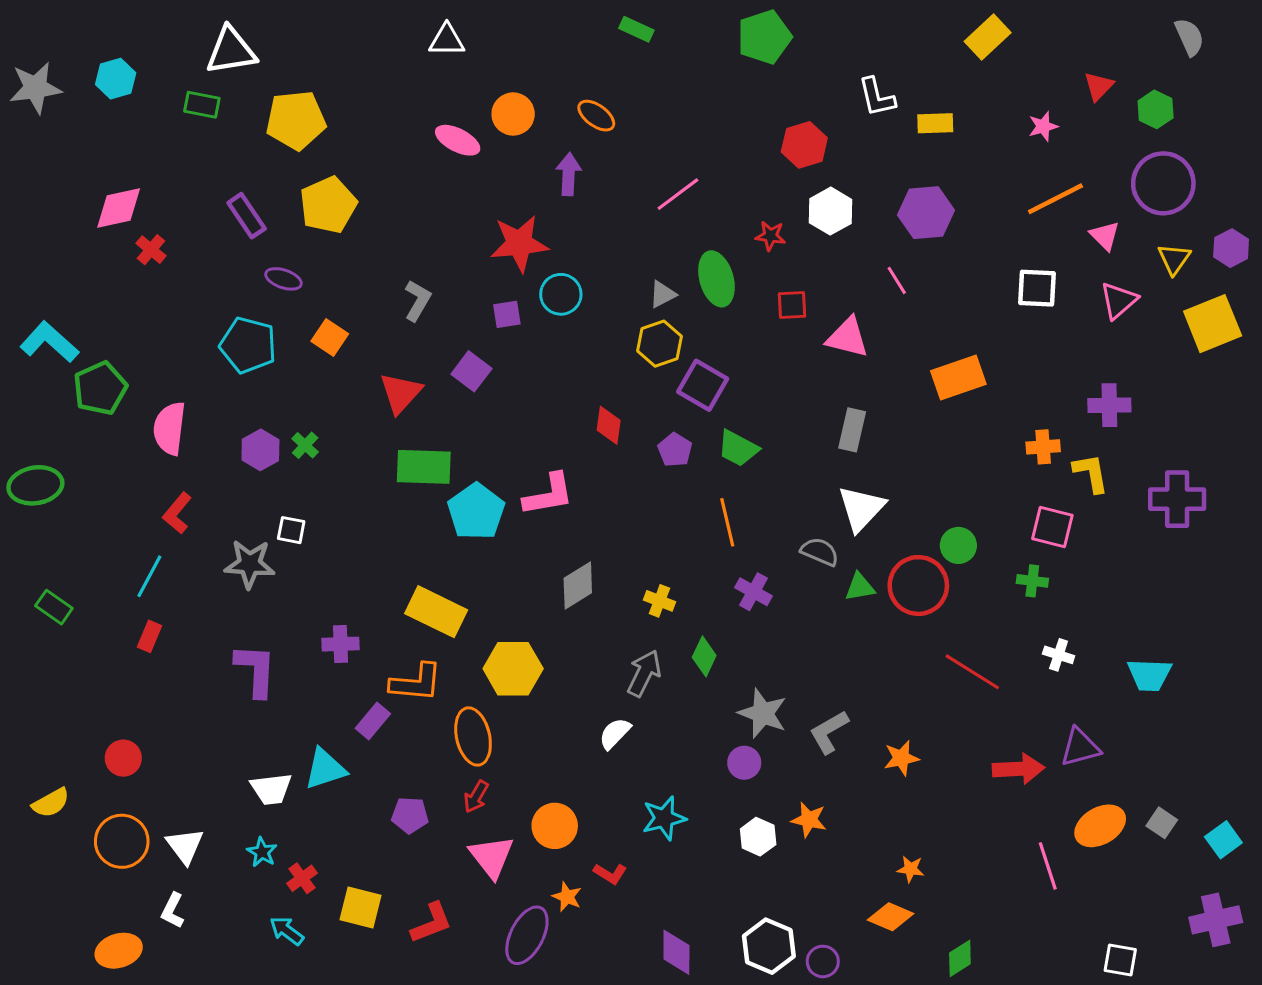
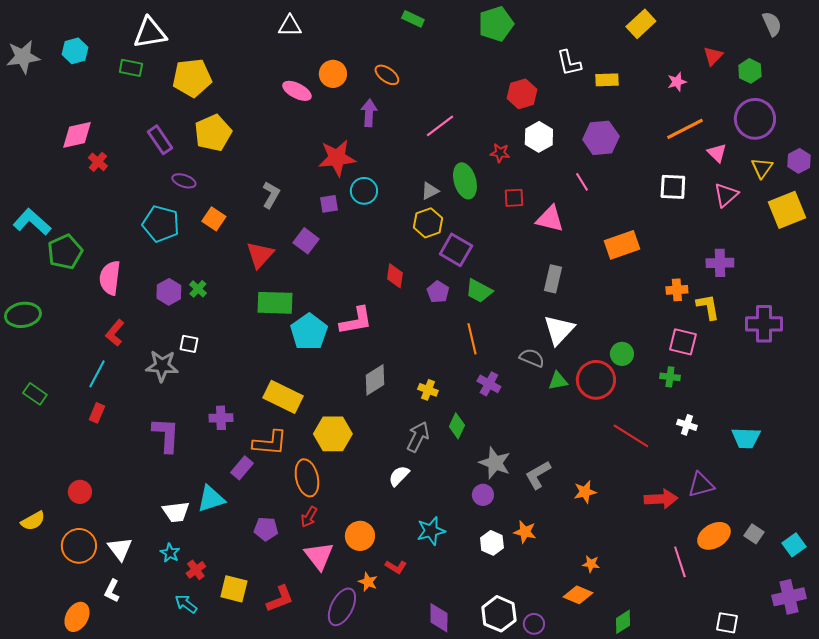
orange ellipse: (119, 951) -> (77, 617), turned -44

